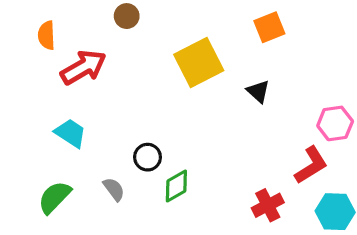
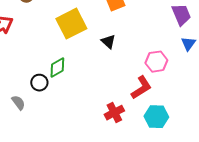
green diamond: (176, 186) -> (57, 68), moved

